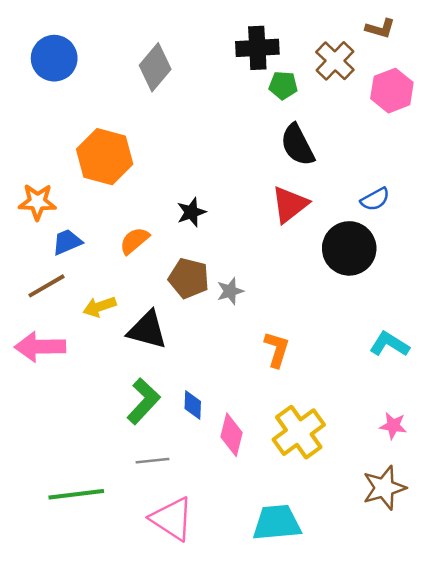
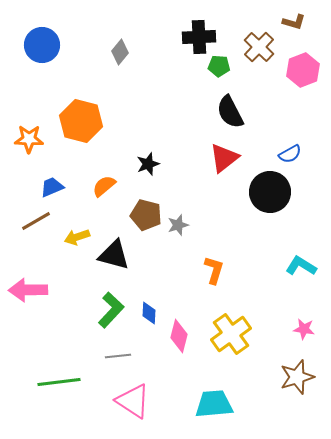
gray diamond: (155, 67) -> (120, 52), size x0.7
orange star: (37, 202) -> (29, 139), moved
pink arrow: (40, 347) -> (28, 290), moved

